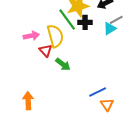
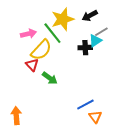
black cross: (85, 22) -> (85, 48), moved
pink arrow: (31, 36) -> (28, 34), moved
yellow semicircle: (55, 36) -> (41, 50), turned 60

